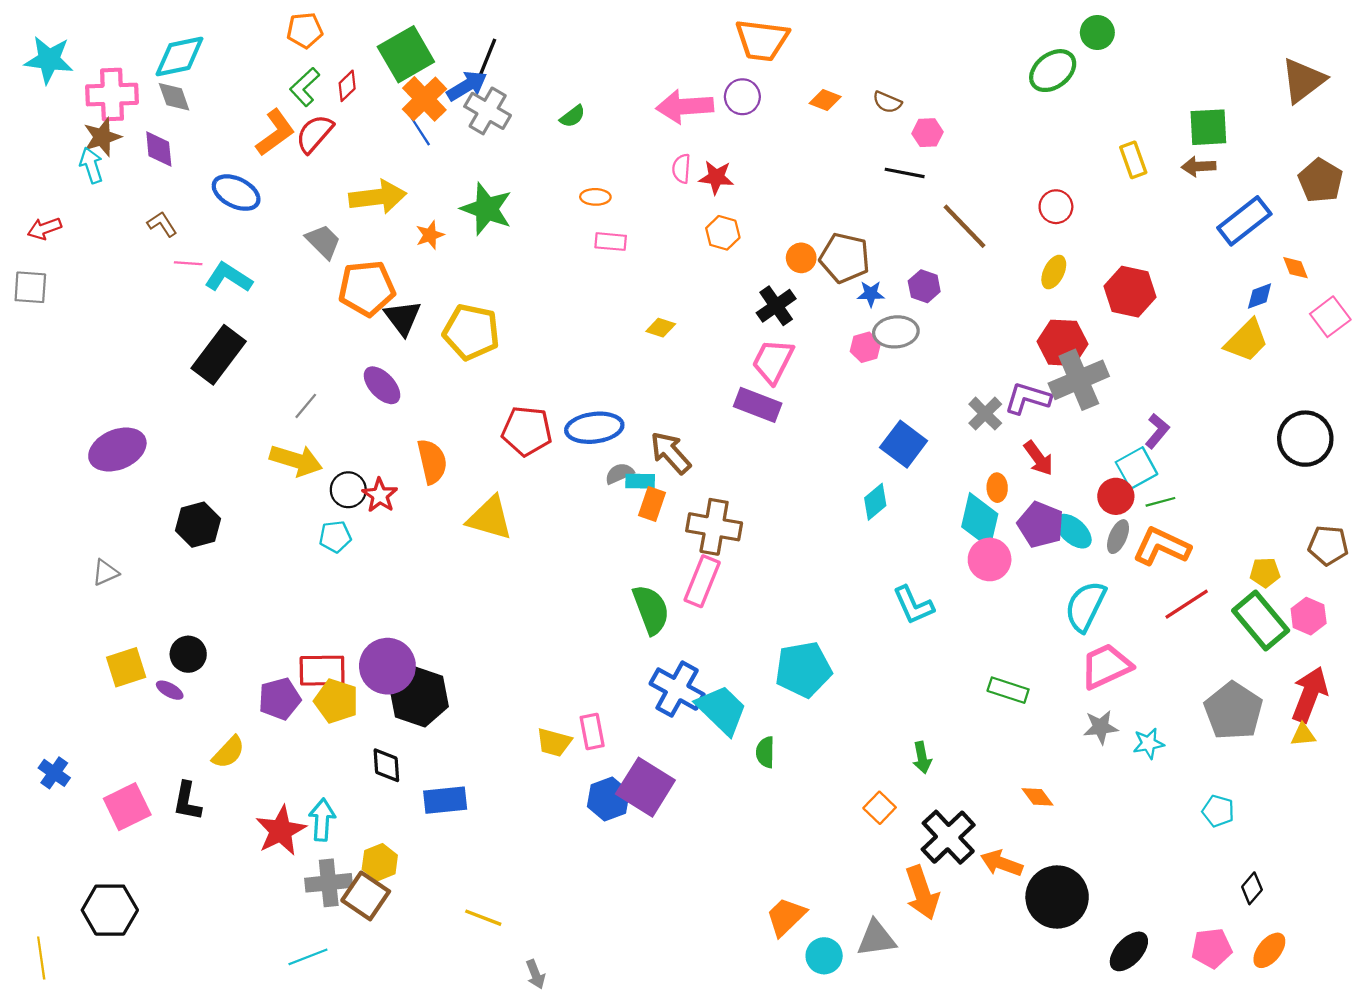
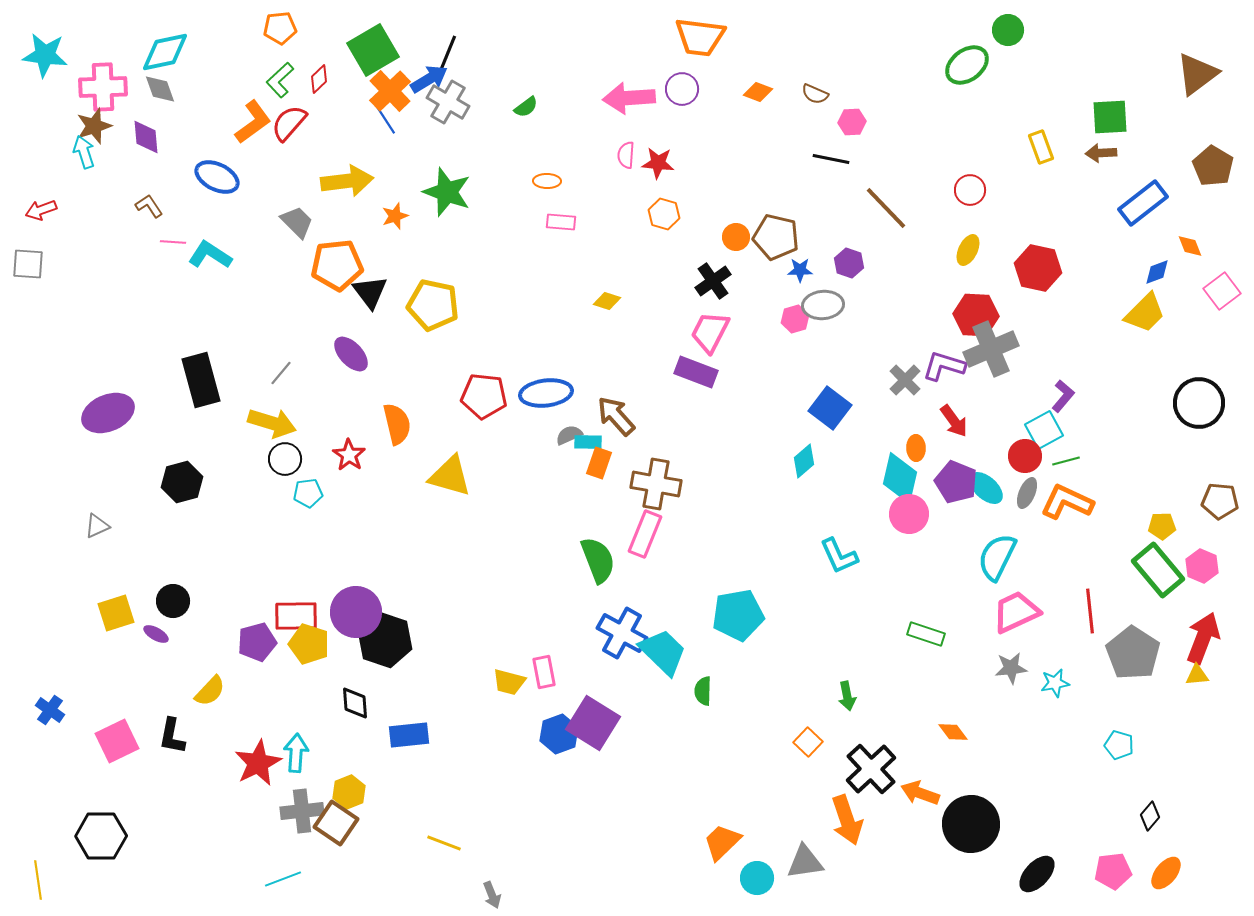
black rectangle: (219, 355) -> (201, 380), moved, turned -52
black circle: (348, 490) -> (285, 459), moved
red line: (1187, 604) -> (1090, 611), moved, turned -63

